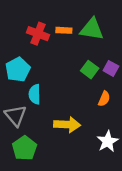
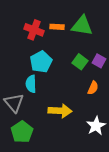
cyan pentagon: (18, 70) -> (41, 62), moved

